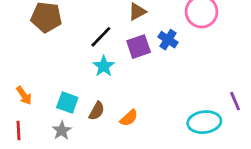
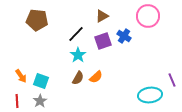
cyan square: (67, 103) -> (41, 81), moved
brown semicircle: (97, 111) -> (78, 78), moved
orange semicircle: (129, 118) -> (96, 77), moved
gray star: (62, 130) -> (40, 101), moved

